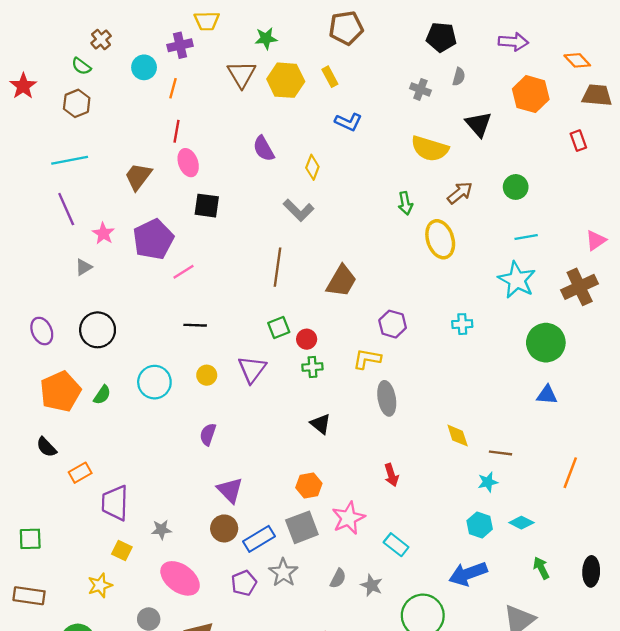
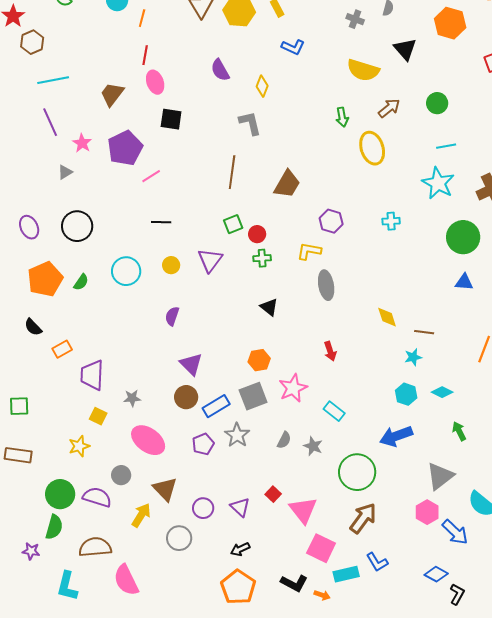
brown hexagon: (77, 103) -> (32, 42), moved
gray L-shape: (298, 210) -> (250, 123), turned -148

